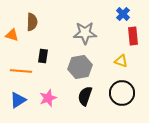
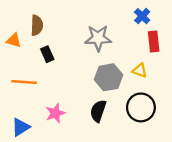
black rectangle: (43, 56) -> (47, 54), moved, turned -32
gray hexagon: (80, 67) -> (109, 77), moved
blue triangle: (18, 100) -> (21, 127), moved

